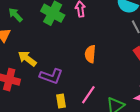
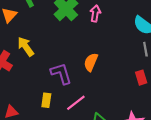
purple L-shape: (51, 76) -> (61, 74), moved, turned -145

